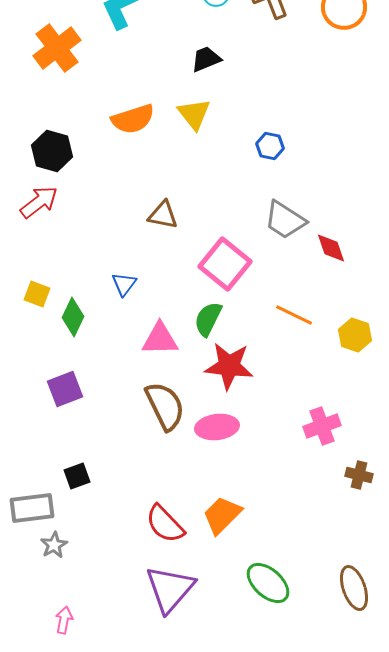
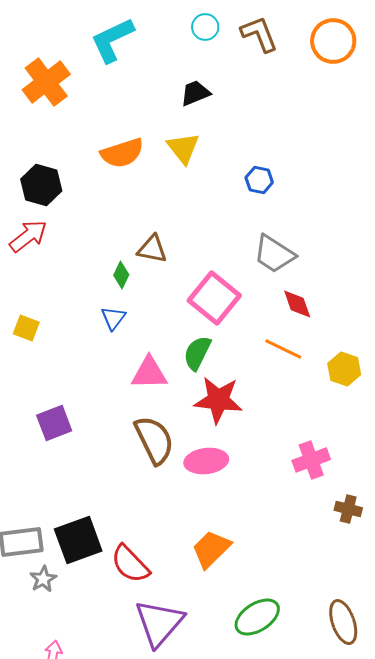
red diamond: (331, 248) -> (297, 304), moved
green diamond: (73, 317) -> (121, 275), moved, size x0.7
black square: (77, 476) -> (78, 540), moved, size x1.8
red semicircle: (165, 524) -> (130, 564), moved
green ellipse: (268, 583) -> (257, 617), turned -75

